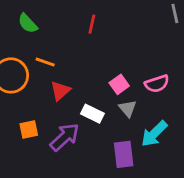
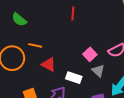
red line: (92, 24) -> (73, 13), moved
red triangle: (60, 91) -> (49, 64), turned -42

